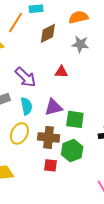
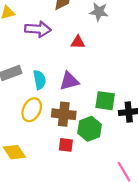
purple arrow: (25, 77) -> (38, 29), moved, turned -40
green square: (75, 119) -> (105, 101), moved

